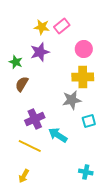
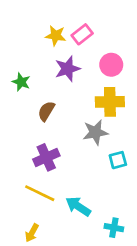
purple star: (40, 52) -> (68, 69), moved
brown semicircle: (22, 84) -> (46, 111), moved
cyan arrow: (58, 135) -> (78, 206), moved

